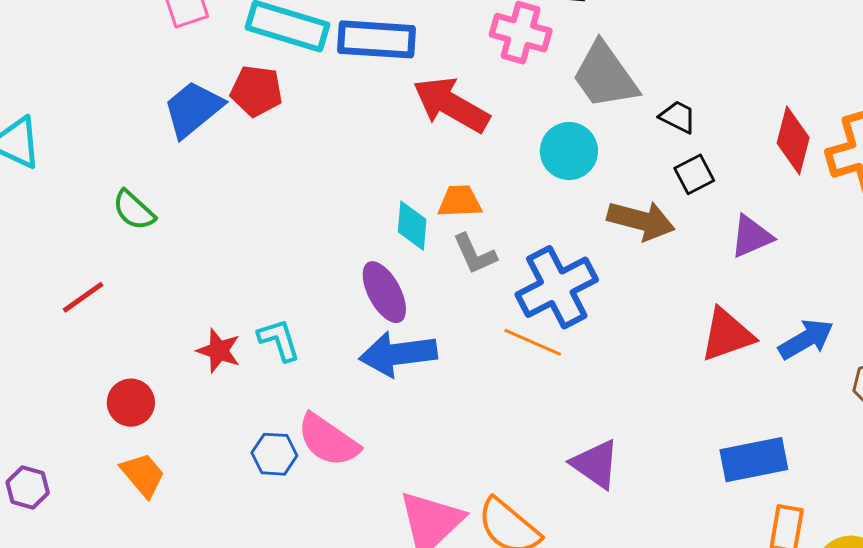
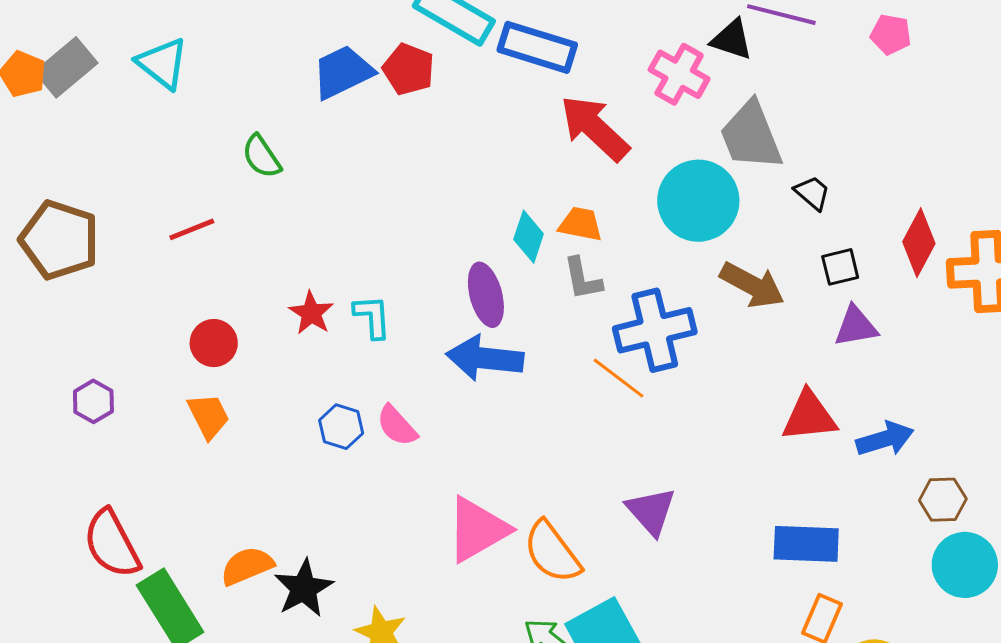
cyan circle: (569, 151) -> (698, 201), size x1.4
black square: (694, 174) -> (840, 267), moved
pink semicircle: (328, 440) -> (397, 426), size x0.7

